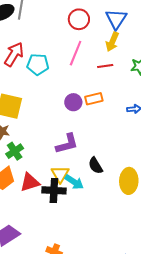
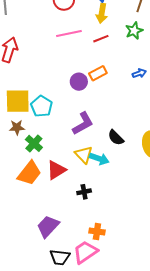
pink line: (76, 53) -> (69, 33), turned 70
cyan pentagon: (38, 64) -> (42, 106), moved, turned -30
black cross: (54, 190) -> (84, 192), moved, size x0.6

